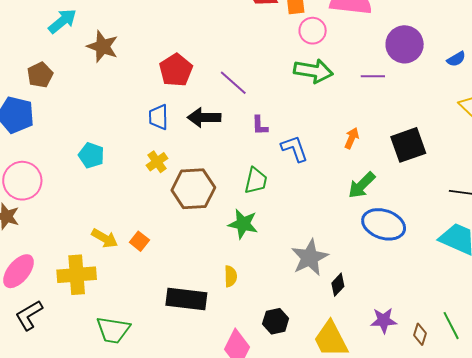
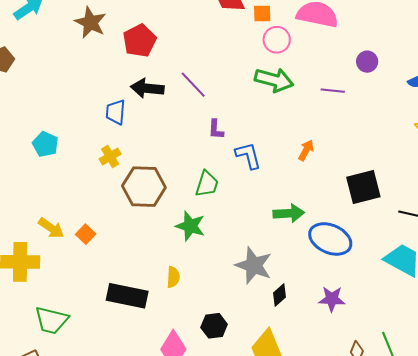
purple circle: (405, 44) -> (367, 62), size x0.6
brown star: (103, 47) -> (90, 22), moved
red pentagon: (176, 70) -> (140, 41), moved
black arrow: (204, 117) -> (147, 88), moved
black square: (408, 145) -> (363, 187), moved
green arrow: (362, 185) -> (289, 213), moved, turned -144
gray star: (310, 258) -> (254, 265), turned -30
purple star: (384, 320) -> (332, 299), moved

